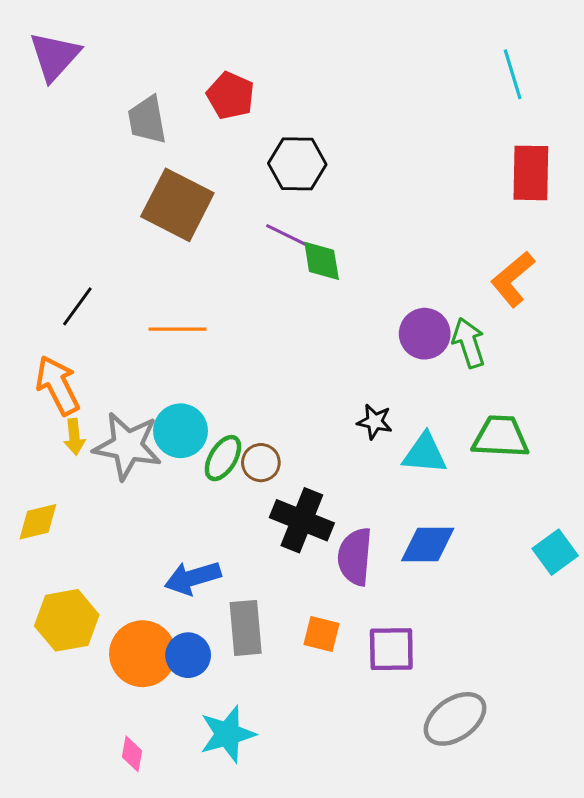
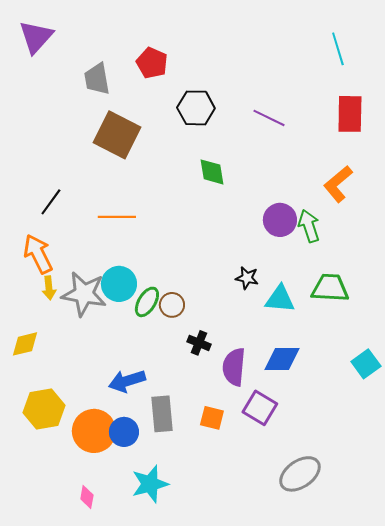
purple line: (290, 237) -> (269, 118), moved
black cross: (302, 520) -> (199, 343), size x0.6
purple square: (391, 649) -> (260, 408), moved, turned 32

